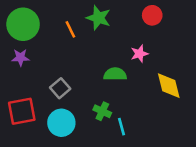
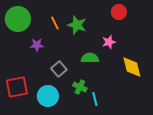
green star: (98, 18) -> (77, 25), moved
purple star: (20, 58) -> (37, 45), moved
gray square: (60, 88) -> (59, 69), moved

